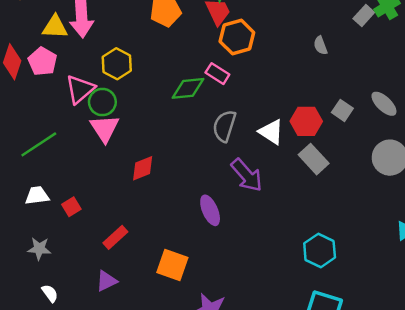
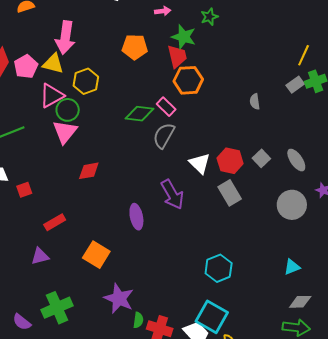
yellow triangle: (55, 27) -> (53, 64), moved
gray semicircle: (224, 126) -> (164, 136), moved

